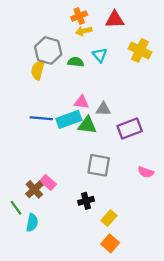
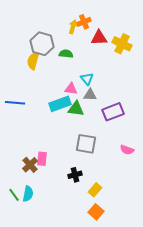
orange cross: (79, 16) -> (84, 22), moved
red triangle: (115, 20) -> (99, 38), moved
yellow arrow: (84, 31) -> (73, 27), turned 120
cyan triangle: (100, 55) -> (87, 79), moved
blue line: (41, 118) -> (15, 103), moved
pink rectangle: (48, 182) -> (42, 159), turned 56
green line: (16, 208) -> (14, 195), moved

